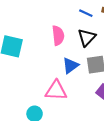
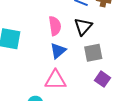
blue triangle: (70, 66) -> (58, 51), moved

